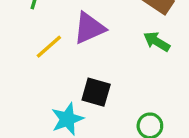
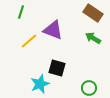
purple triangle: (89, 28) -> (53, 30), turned 45

